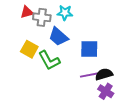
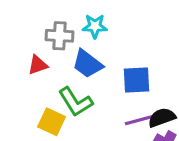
red triangle: (27, 12) -> (38, 65), moved
yellow square: (29, 49) -> (52, 122), moved

